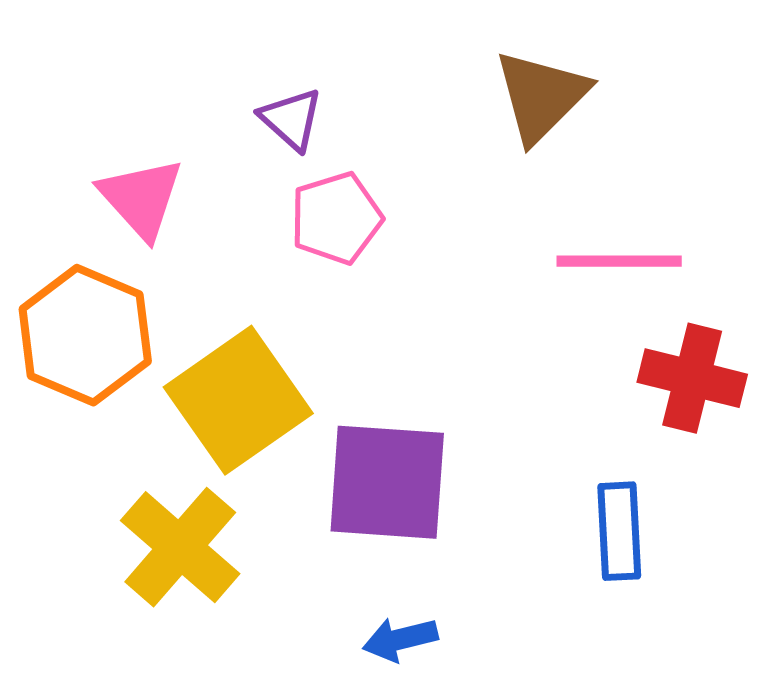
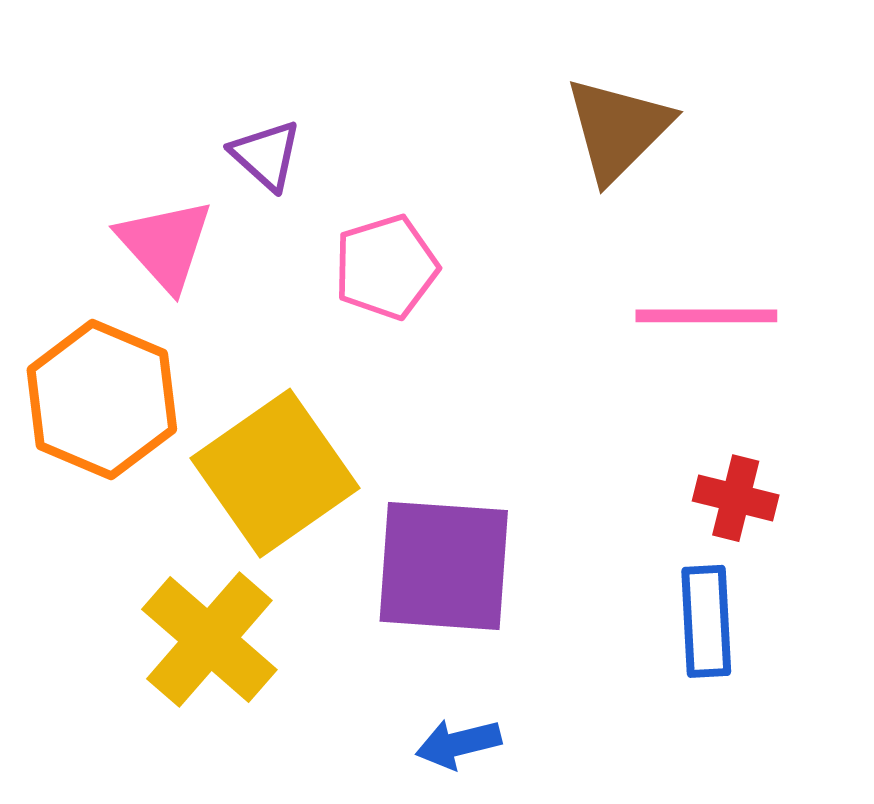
purple triangle: (291, 119) -> (266, 155), moved
red cross: (692, 378) -> (736, 498), moved, size x0.7

